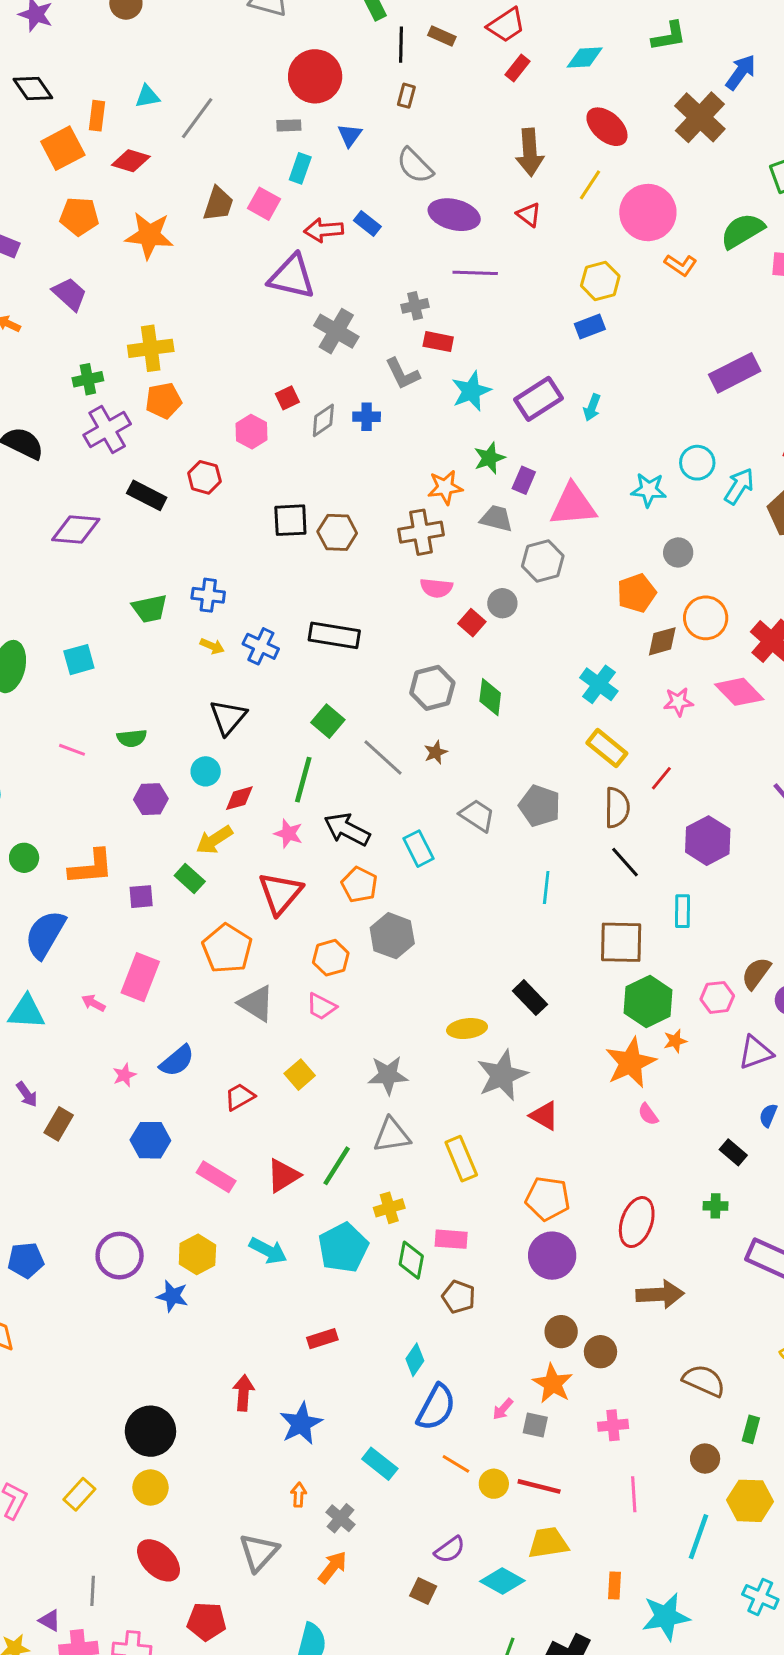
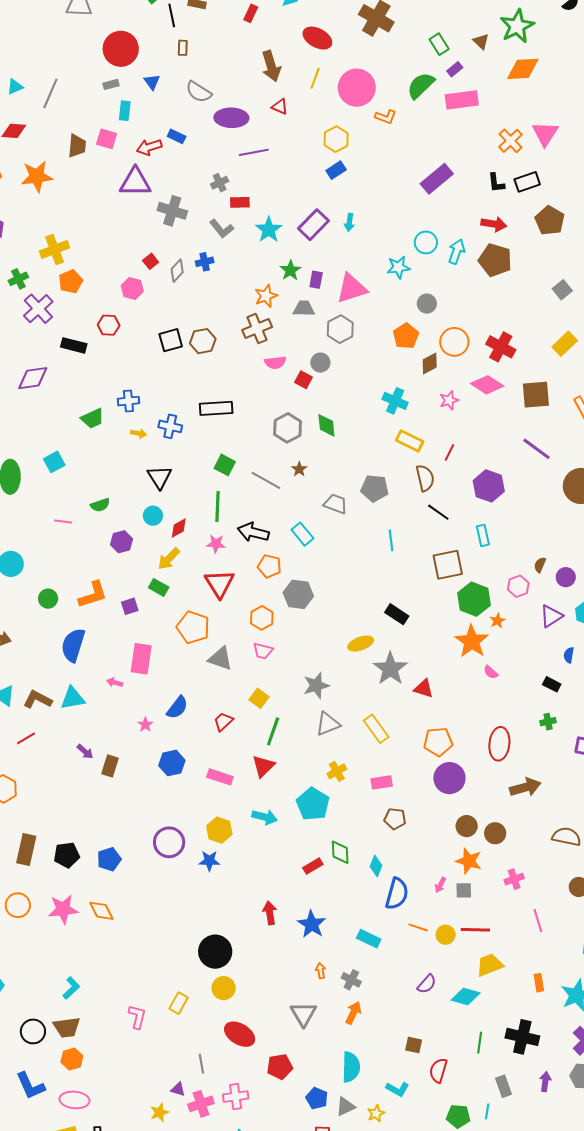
brown semicircle: (756, 973) -> (540, 565), size x0.7
green line: (337, 1166) -> (273, 731), moved
green diamond: (411, 1260) -> (340, 852), moved
brown square: (423, 1591) -> (414, 1045), moved

